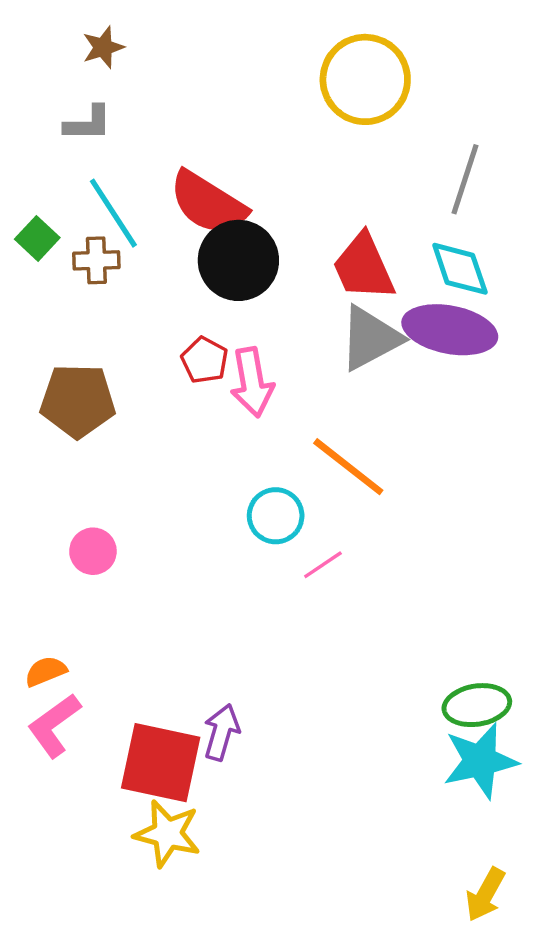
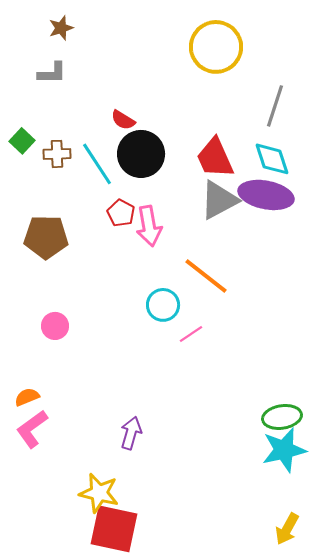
red semicircle: (208, 203) -> (123, 120), size x0.5
cyan line: (113, 213) -> (97, 164), moved
red square: (161, 763) -> (114, 529), moved

